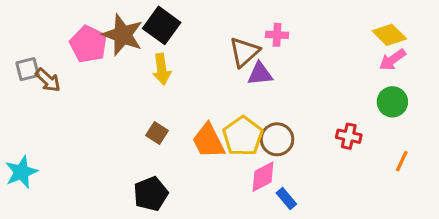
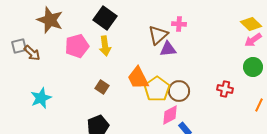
brown star: (123, 35) -> (50, 20), moved
pink pentagon: (88, 44) -> (77, 46), moved, turned 30
orange trapezoid: (208, 141) -> (138, 78), moved
cyan star: (21, 172) -> (41, 98), moved

